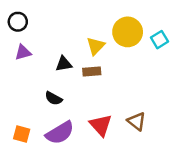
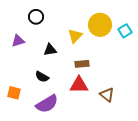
black circle: (18, 22) -> (36, 17), moved
brown rectangle: (92, 71) -> (82, 64), moved
red triangle: (101, 125) -> (79, 85), moved, turned -48
orange square: (22, 134) -> (14, 93), moved

